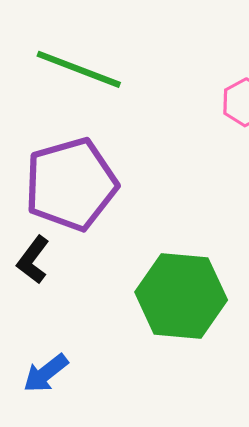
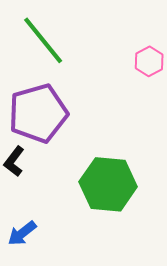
green line: (79, 69) -> (43, 40), turned 30

